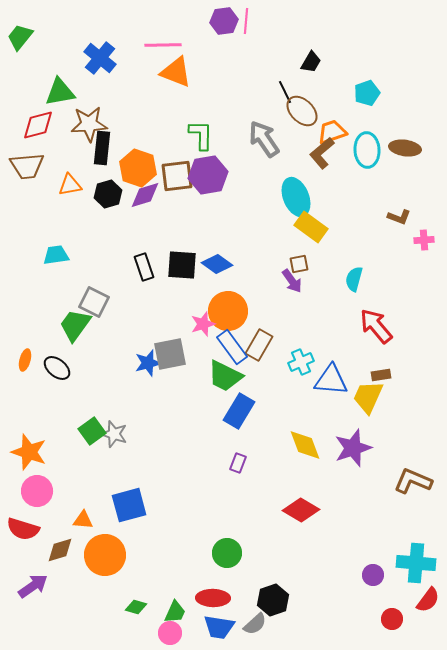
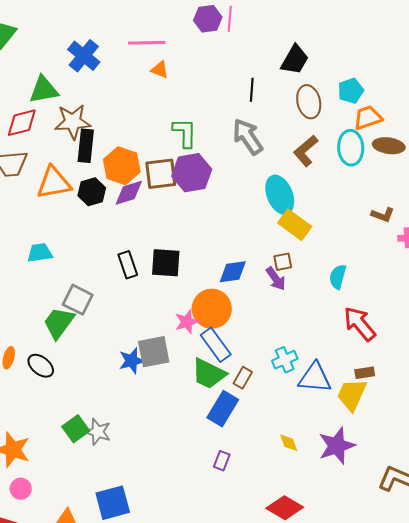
black trapezoid: (311, 62) -> (295, 60), size x1.4
orange triangle: (176, 72) -> (160, 70), size x0.6
black line: (285, 92) -> (252, 90), moved, turned 30
brown ellipse: (302, 111) -> (309, 102), moved, turned 32
orange trapezoid: (332, 132) -> (368, 118), moved
orange triangle: (70, 185) -> (54, 183), size x1.5
blue diamond: (217, 264) -> (233, 272), moved, turned -44
brown rectangle: (259, 345) -> (243, 378), moved, size x0.7
yellow diamond: (305, 445) -> (289, 443), size x0.6
pink circle: (37, 491) -> (21, 489), size x0.7

